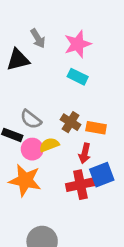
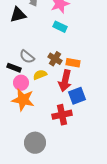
pink circle: (32, 149) -> (21, 83), moved
red arrow: (85, 153) -> (65, 81), size x1.5
red cross: (80, 185) -> (62, 115), moved

